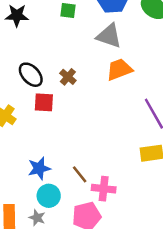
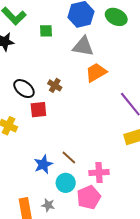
brown line: (80, 174) -> (69, 158), moved
cyan circle: (49, 196) -> (66, 183), moved

